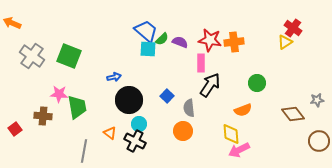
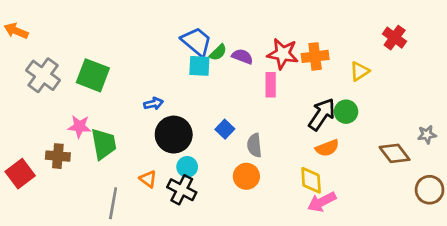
yellow triangle: (285, 42) -> (360, 71), moved
black arrow: (210, 85) -> (322, 114), moved
red square: (15, 129) -> (20, 174), size x1.5

